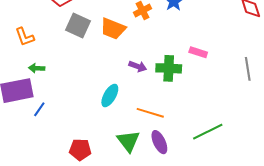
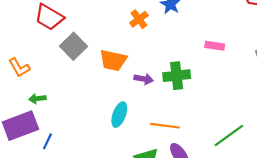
gray square: (78, 25) -> (74, 46), turned 30
orange trapezoid: (113, 29) -> (113, 60), moved
pink rectangle: (198, 52) -> (215, 46), moved

